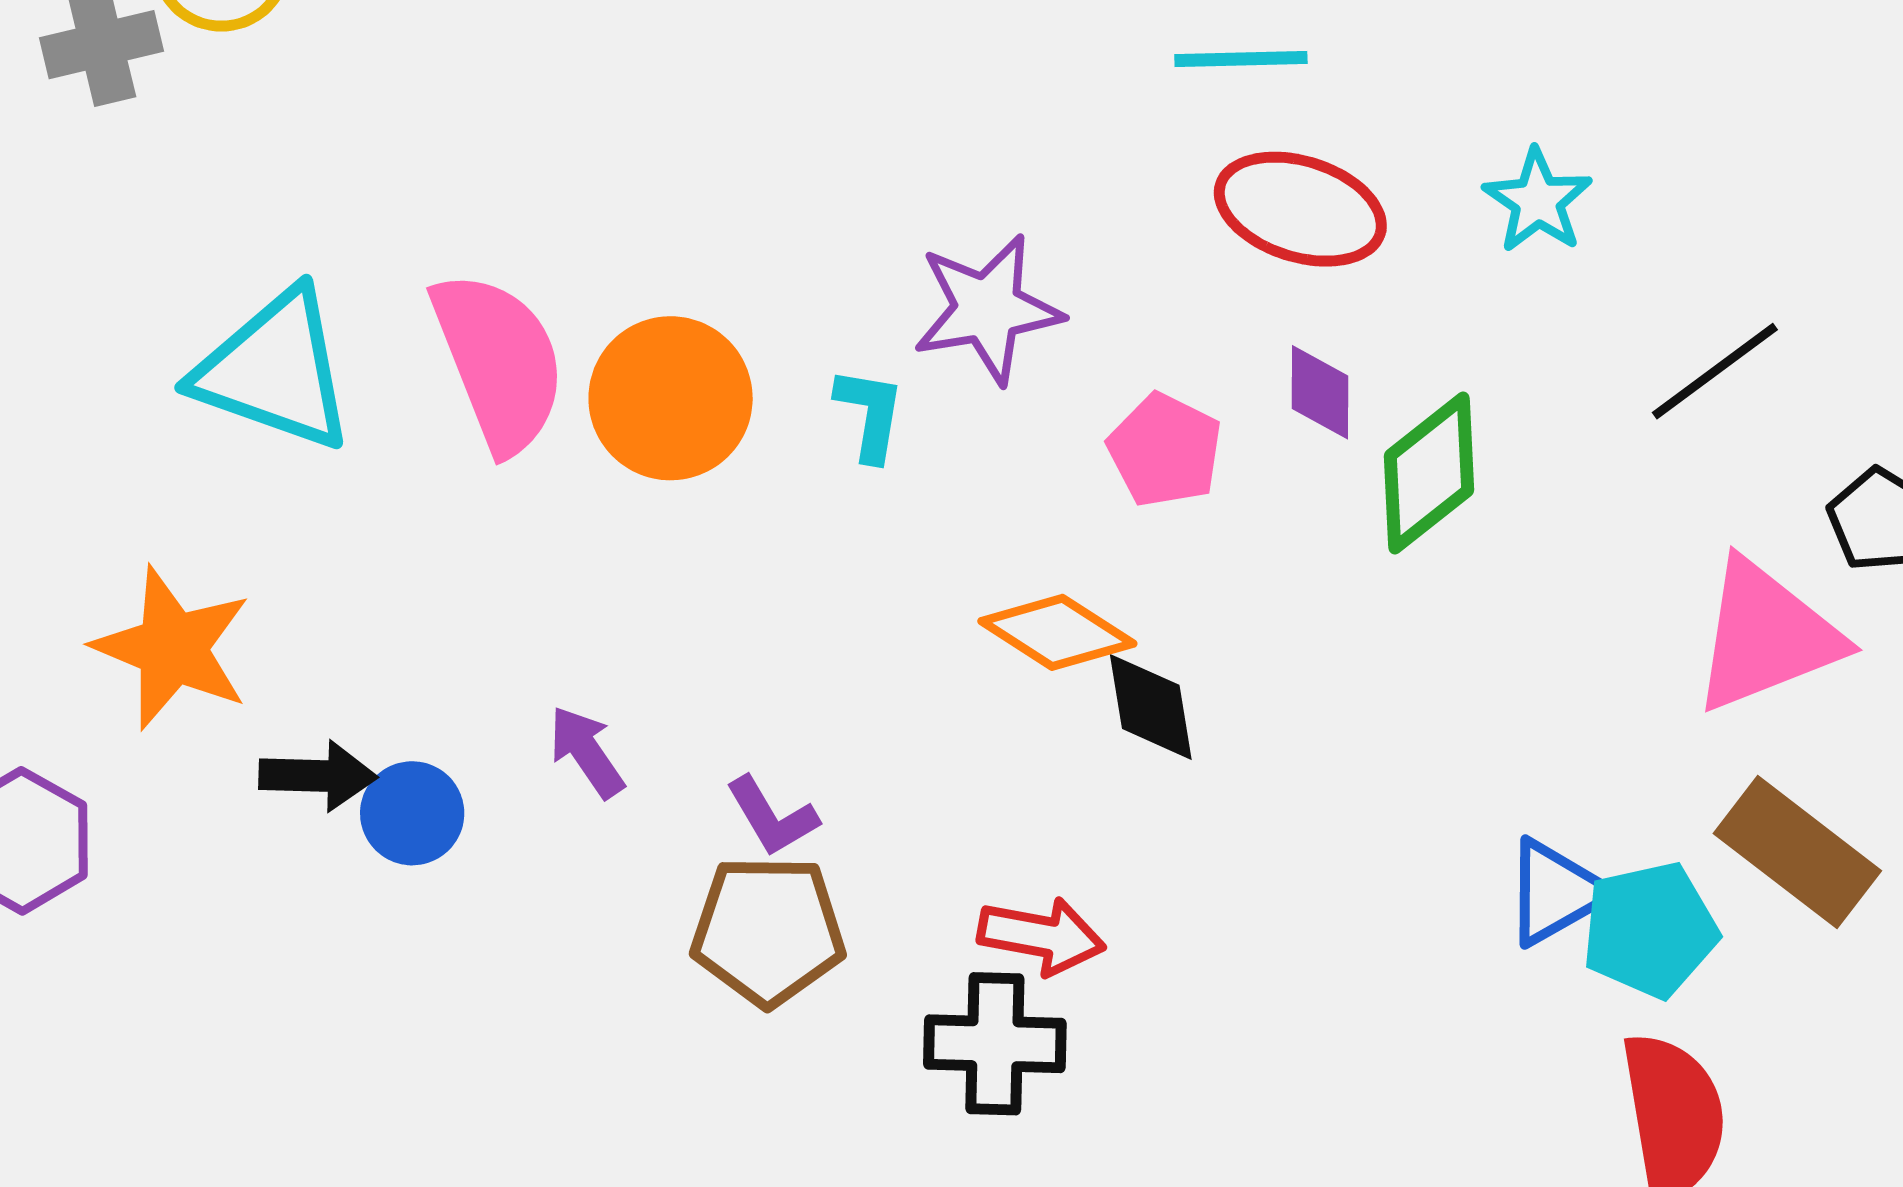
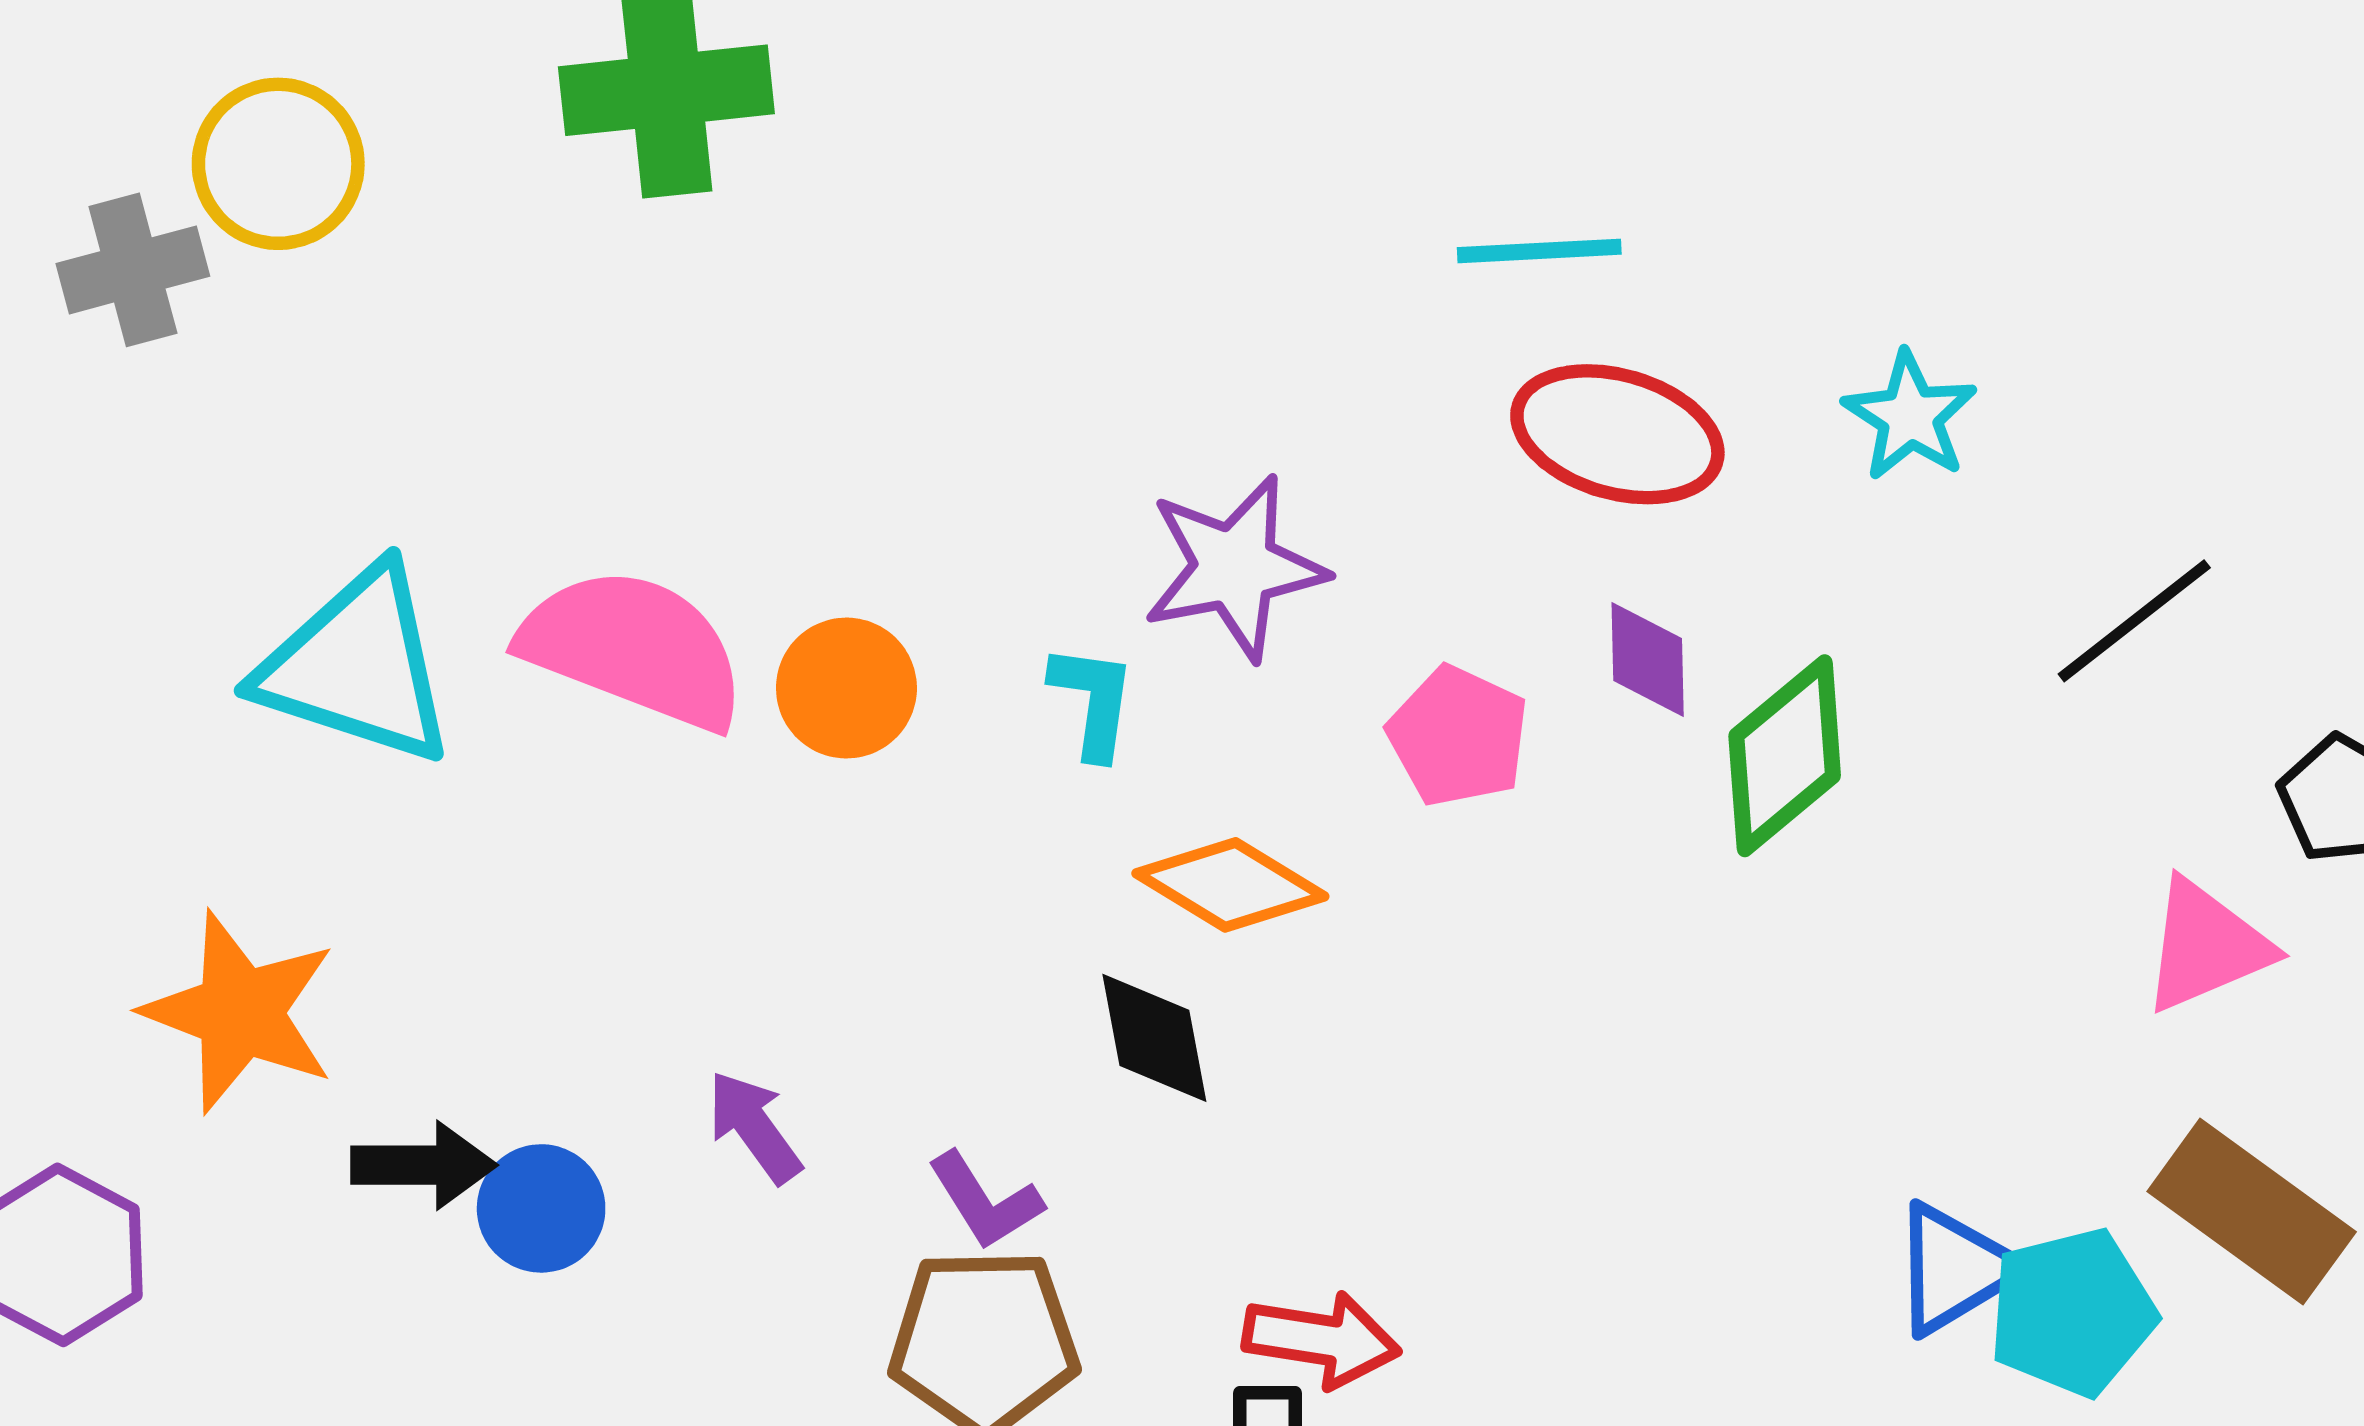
pink semicircle: (499, 362) -> (633, 648), turned -46
orange circle: (671, 398) -> (846, 688), size x0.7
orange diamond: (1057, 632) -> (1230, 885), moved
pink triangle: (1766, 636) -> (2206, 946), size x0.7
black diamond: (1151, 707) -> (1154, 1038), moved

